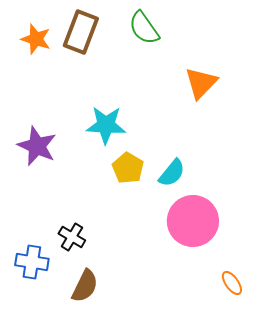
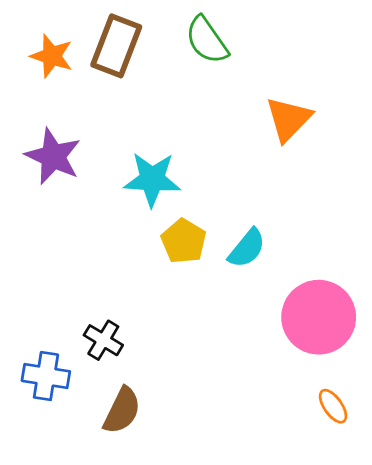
purple star: (37, 146) -> (53, 156), moved
pink circle: (193, 221) -> (319, 317), moved

